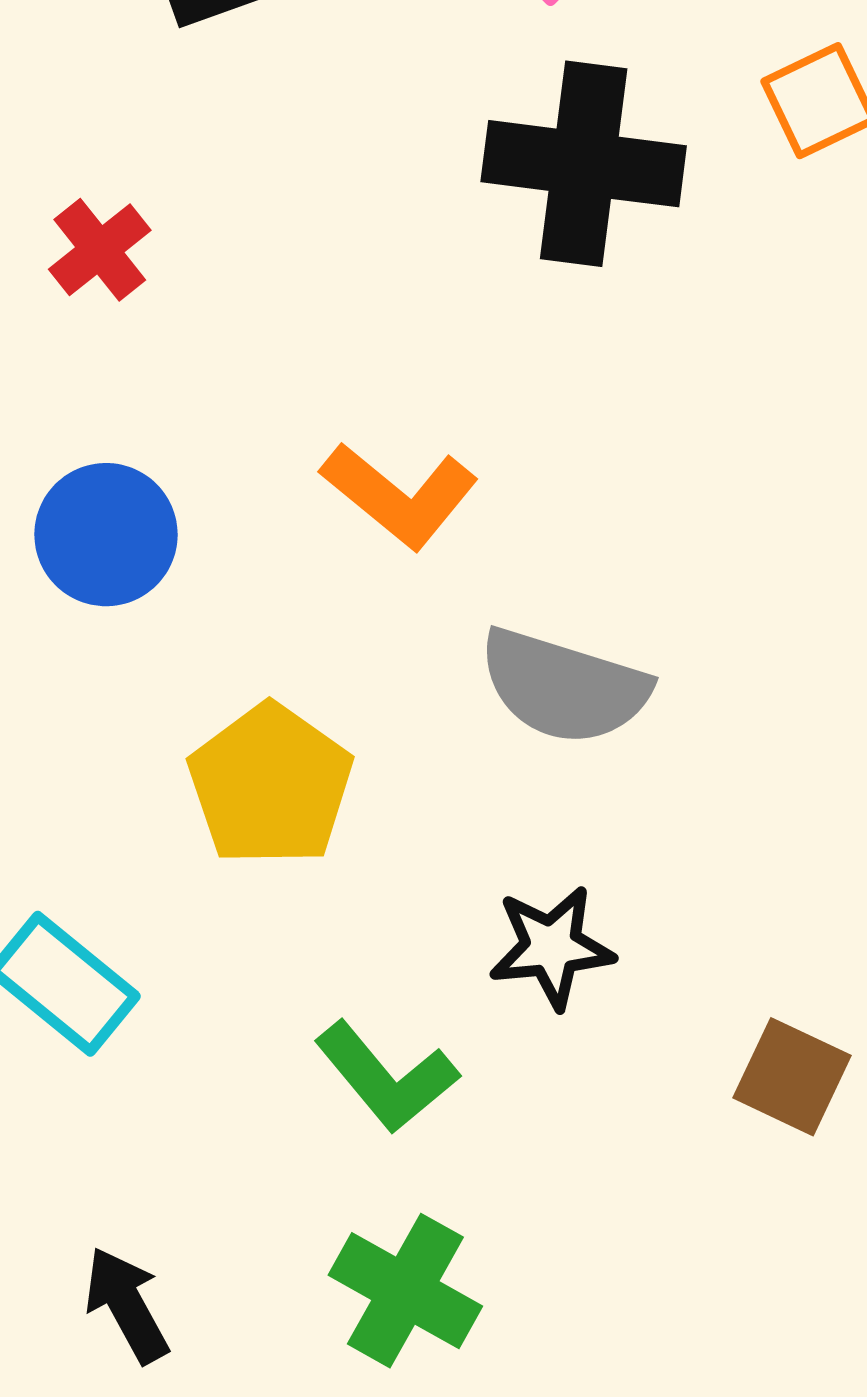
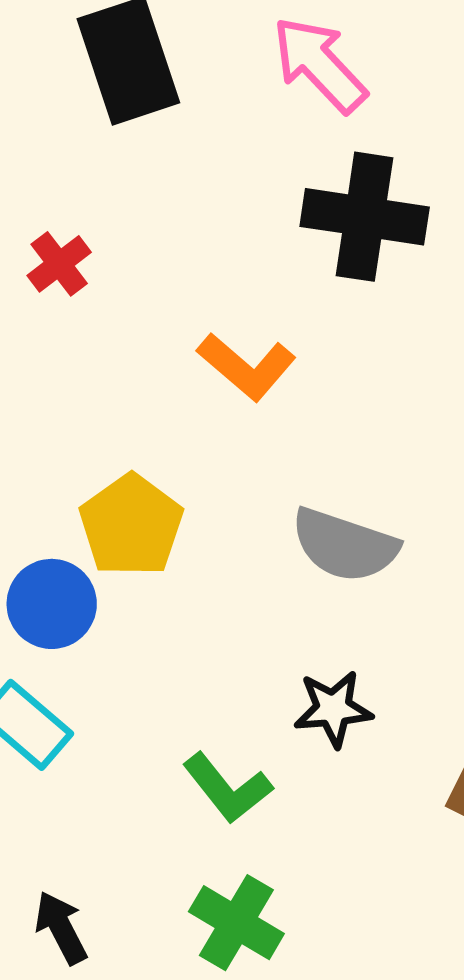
orange L-shape: (400, 495) -> (247, 367), moved
blue circle: (106, 535) -> (52, 604), moved
yellow pentagon: (271, 785) -> (131, 525), moved

